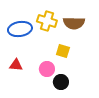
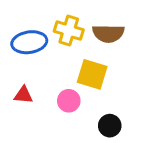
yellow square: (63, 51) -> (92, 74), size x1.5
black circle: (61, 82) -> (110, 126), moved

